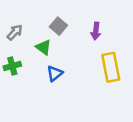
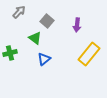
gray arrow: (15, 32) -> (19, 12), moved
yellow rectangle: (111, 67) -> (89, 54), turned 50

